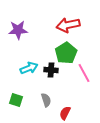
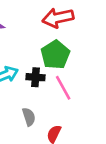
pink line: (84, 73) -> (63, 88), moved

